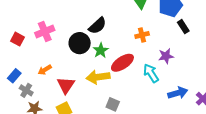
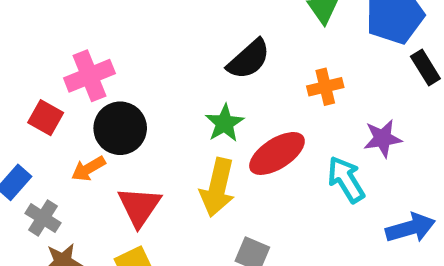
black semicircle: (97, 26) -> (249, 59), moved
red square: (17, 39) -> (46, 118), moved
black circle: (80, 43) -> (120, 128), moved
yellow arrow: (98, 77) -> (218, 187), turned -70

